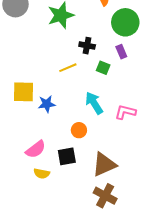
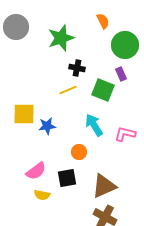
black cross: (87, 46) -> (77, 68), moved
green square: (103, 68) -> (103, 90), size x1.6

